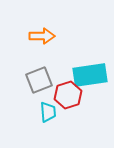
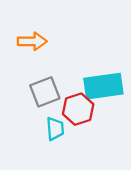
orange arrow: (42, 36) -> (32, 41), moved

